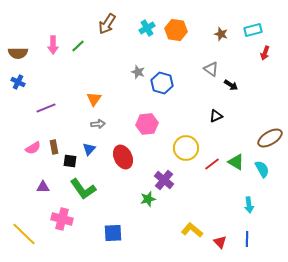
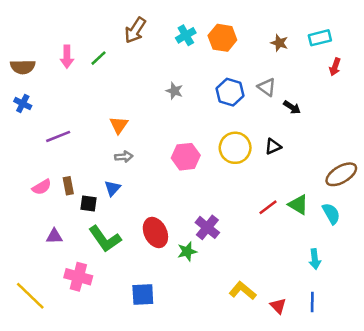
blue hexagon: (162, 83) -> (230, 92), moved
yellow circle: (186, 148) -> (235, 148), moved
red ellipse: (123, 157) -> (155, 233), moved

